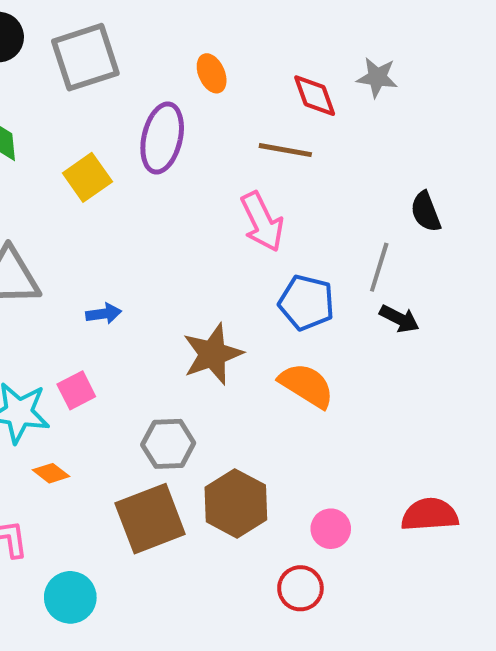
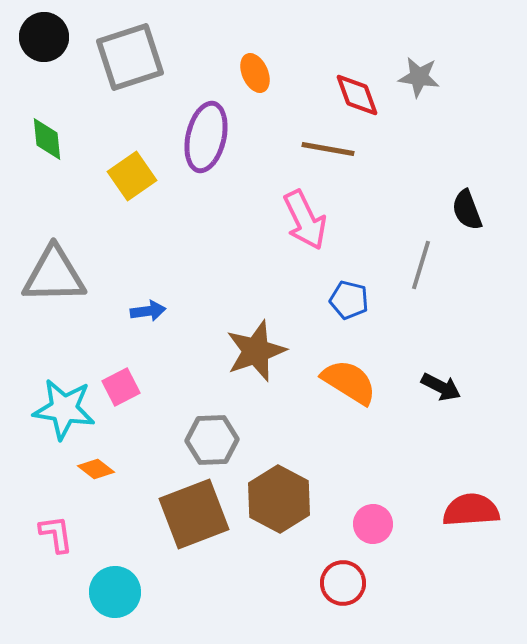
blue pentagon: (307, 303) -> (349, 300), size x0.7
black arrow: (399, 319) -> (441, 387), moved

